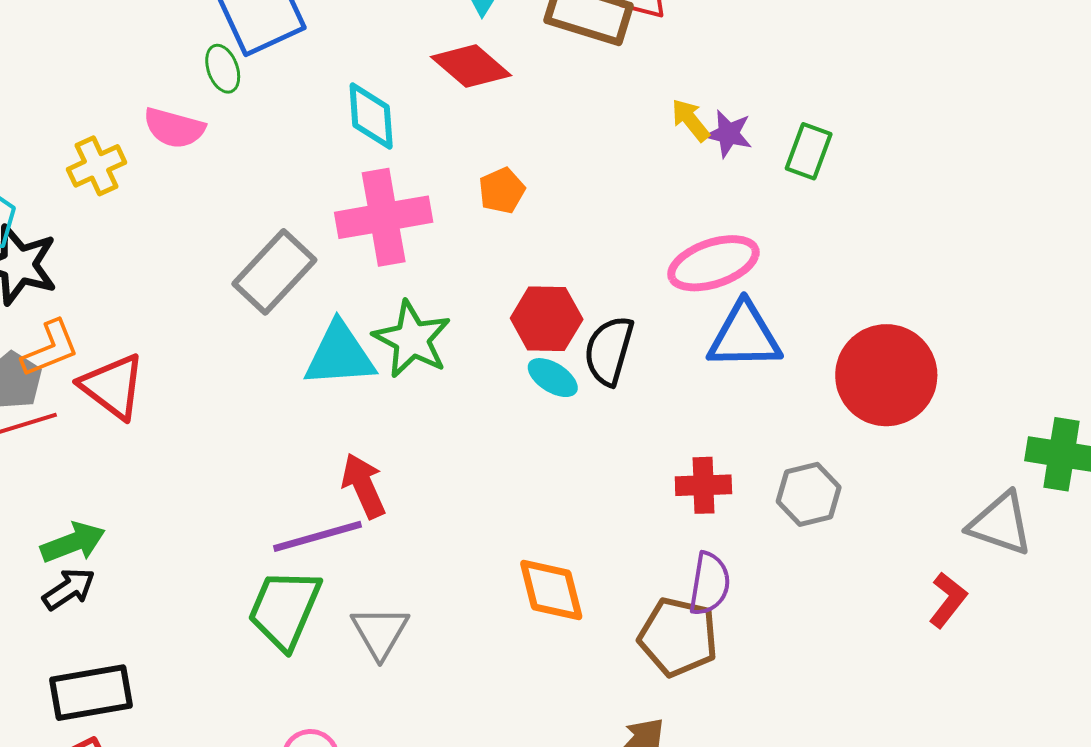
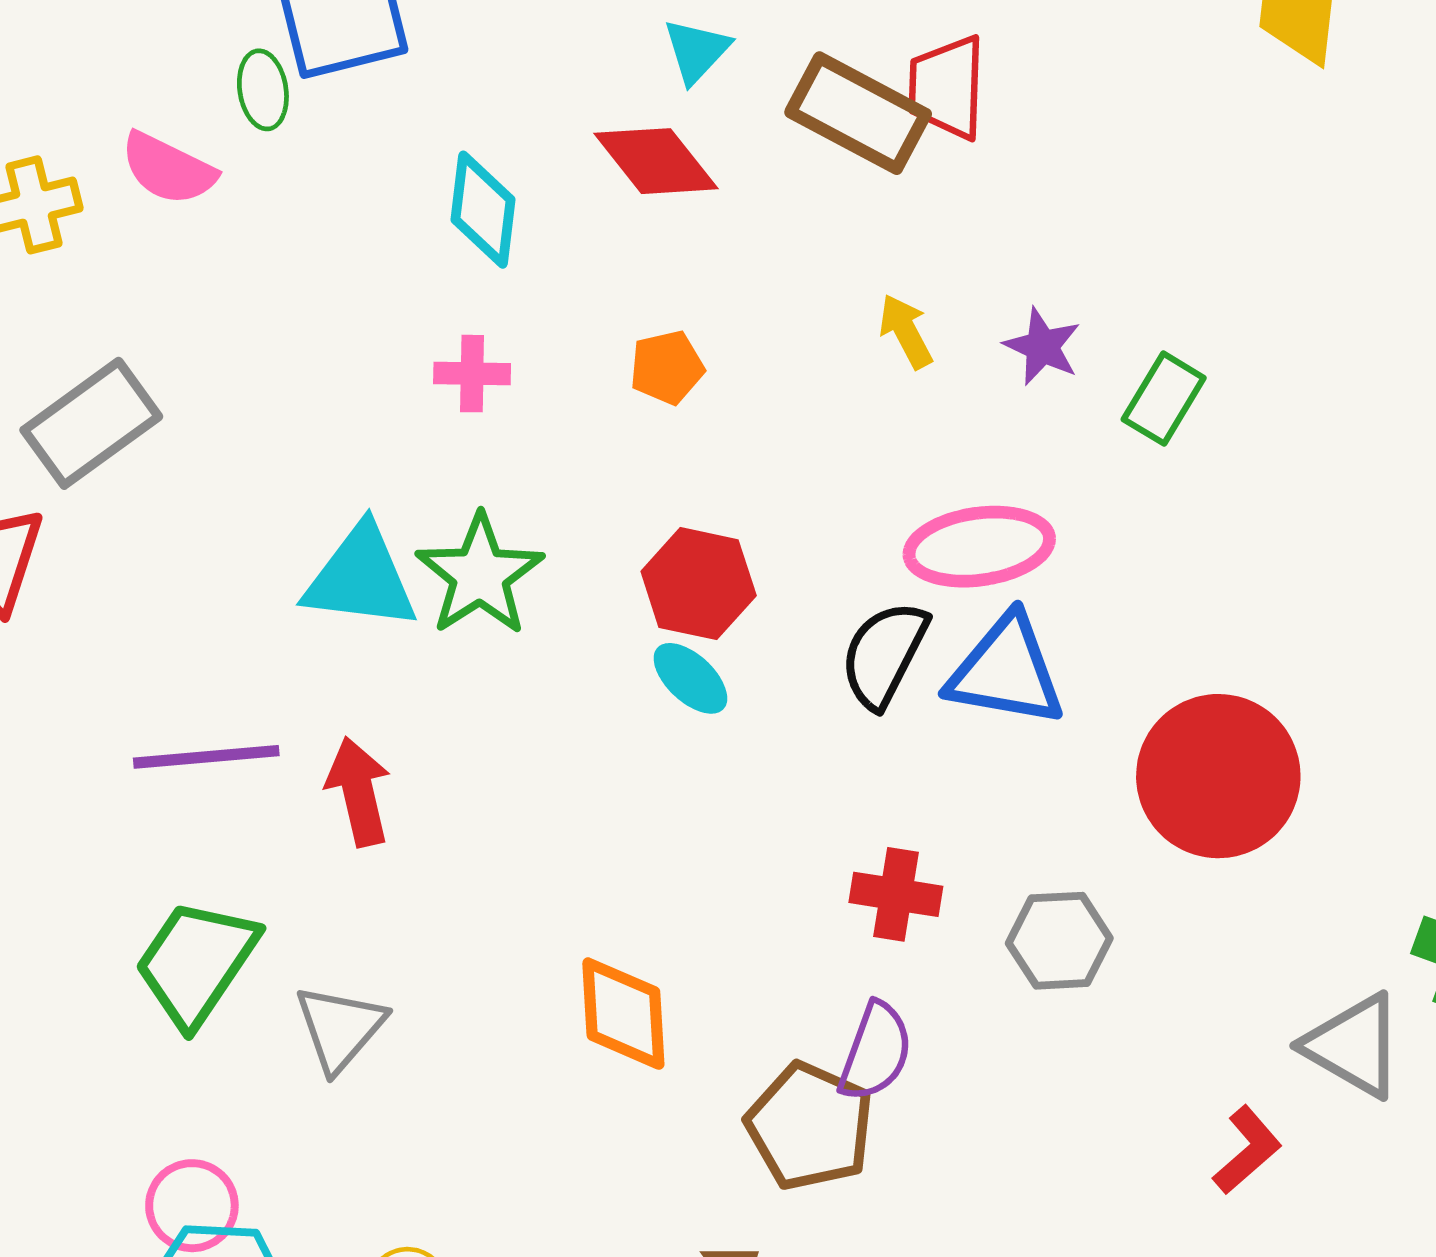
yellow arrow: (690, 120) -> (906, 331), moved
pink cross: (384, 217) -> (472, 374), size x0.5
gray rectangle: (274, 272) -> (91, 423), moved
black semicircle: (609, 351) -> (884, 654), moved
purple line: (318, 536) -> (206, 757), moved

